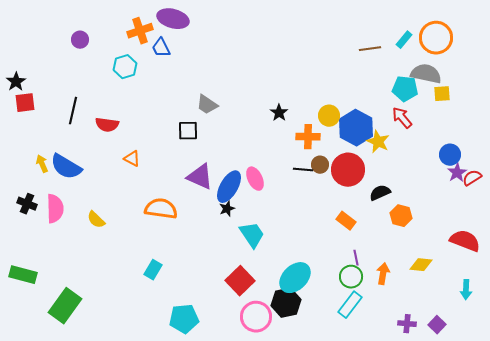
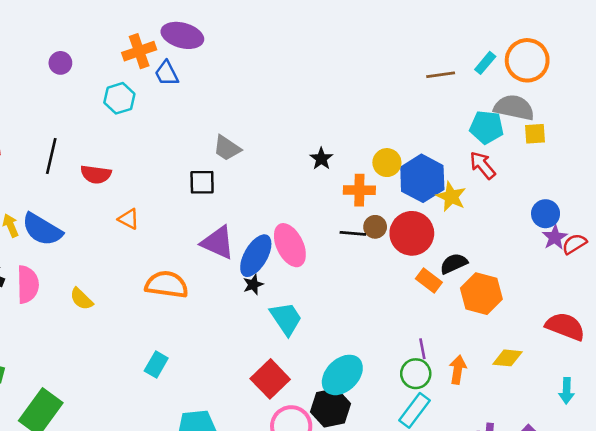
pink ellipse: (255, 179) -> (290, 245), size x1.4
orange hexagon: (401, 216) -> (481, 294), size x1.4
orange rectangle: (346, 221) -> (429, 281), moved

